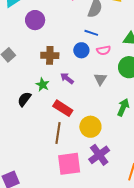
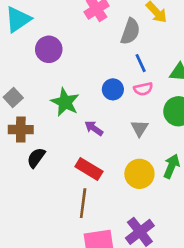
blue line: (91, 33) -> (141, 63), moved, turned 48
brown cross: (50, 55) -> (21, 130), moved
green star: (43, 85) -> (65, 102), moved, size x1.5
yellow circle: (90, 127) -> (139, 174), moved

